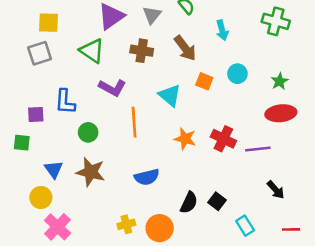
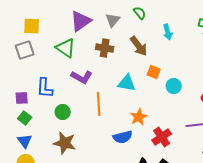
cyan circle: (237, 74) -> (174, 86), moved
cyan triangle: (170, 95) -> (127, 83), turned -30
orange star: (185, 139) -> (139, 117), turned 30
red cross: (223, 139) -> (162, 137), moved, turned 30
green square: (22, 143) -> (25, 118), moved, turned 32
blue triangle: (54, 169) -> (25, 141), moved
blue semicircle: (147, 177) -> (123, 137), moved

